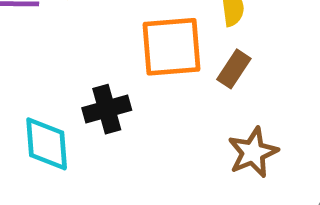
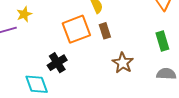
brown rectangle: (234, 69) -> (105, 31), turned -35

